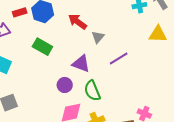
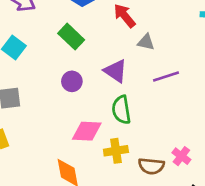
gray triangle: (98, 37) -> (146, 42), turned 48
purple circle: (65, 85) -> (72, 81), moved

